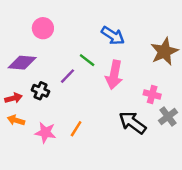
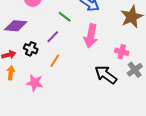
green line: (87, 60) -> (65, 17), moved
orange arrow: (16, 120) -> (11, 73), turned 80
orange line: (76, 129) -> (55, 61), moved

